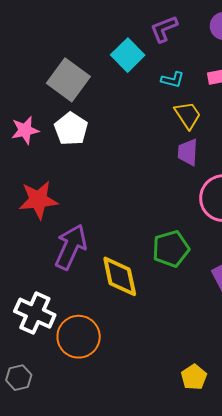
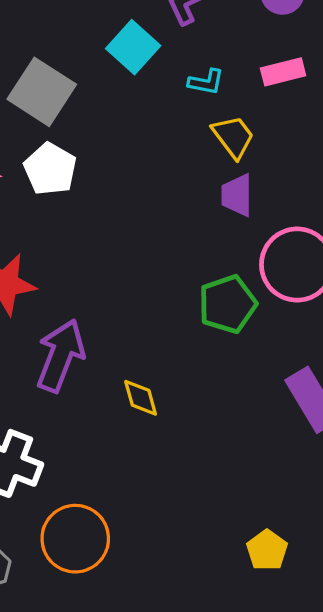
green pentagon: (171, 249) -> (228, 304), moved
yellow diamond: (120, 276) -> (141, 398), size x0.6
orange circle: (79, 337) -> (75, 539), moved

